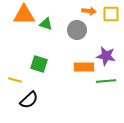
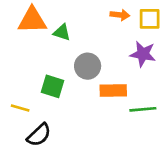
gray circle: (77, 30) -> (88, 66), moved
purple star: (106, 56) -> (143, 54), moved

